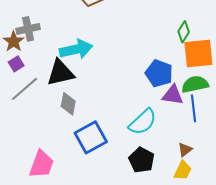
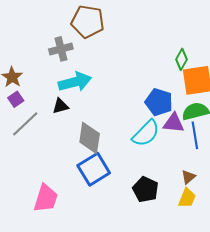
gray cross: (28, 29) -> (61, 49), moved
black triangle: (60, 73) -> (60, 106), size x0.6
gray diamond: (68, 104) -> (90, 138), moved, size x1.4
cyan semicircle: (143, 122) -> (146, 133), moved

